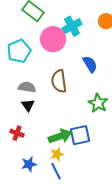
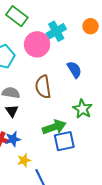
green arrow: (60, 136) -> (54, 127), moved
yellow star: (57, 154) -> (24, 160), moved
blue star: (29, 164) -> (13, 139), moved

